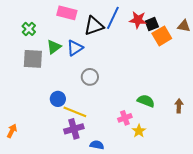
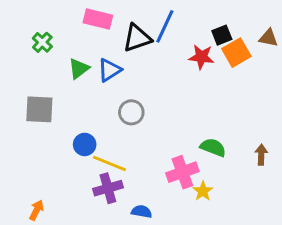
red star: (138, 20) -> (201, 57), moved
gray square: (33, 59) -> (39, 109), moved
pink cross: (125, 118) -> (182, 172), size x1.5
orange arrow: (12, 131) -> (36, 210), moved

